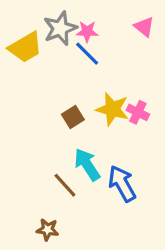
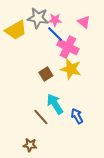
pink triangle: (144, 27) -> (84, 22), moved
gray star: (60, 28) -> (38, 18), turned 30
pink cross: (138, 112) -> (68, 47), moved, size x1.5
blue arrow: (122, 184) -> (77, 116), size x0.7

